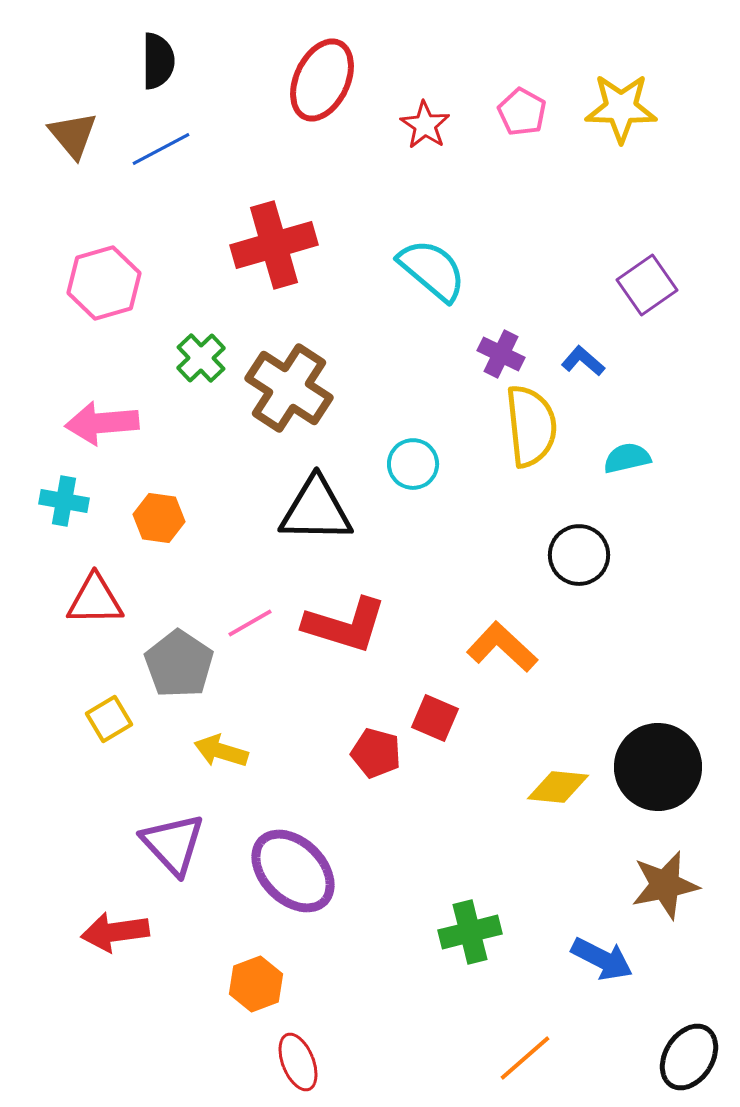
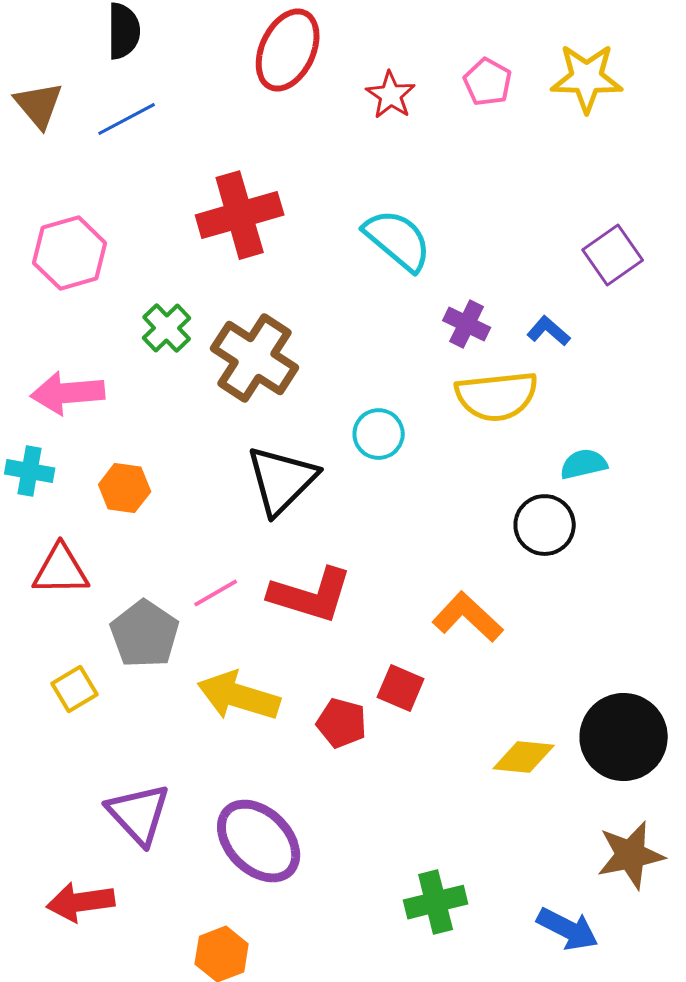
yellow semicircle: (531, 426) -> (497, 396), turned 90
cyan semicircle: (627, 458) -> (584, 464), moved
black triangle: (316, 510) -> (282, 480), turned -46
yellow arrow: (221, 751) -> (239, 696), moved, size x1.5

